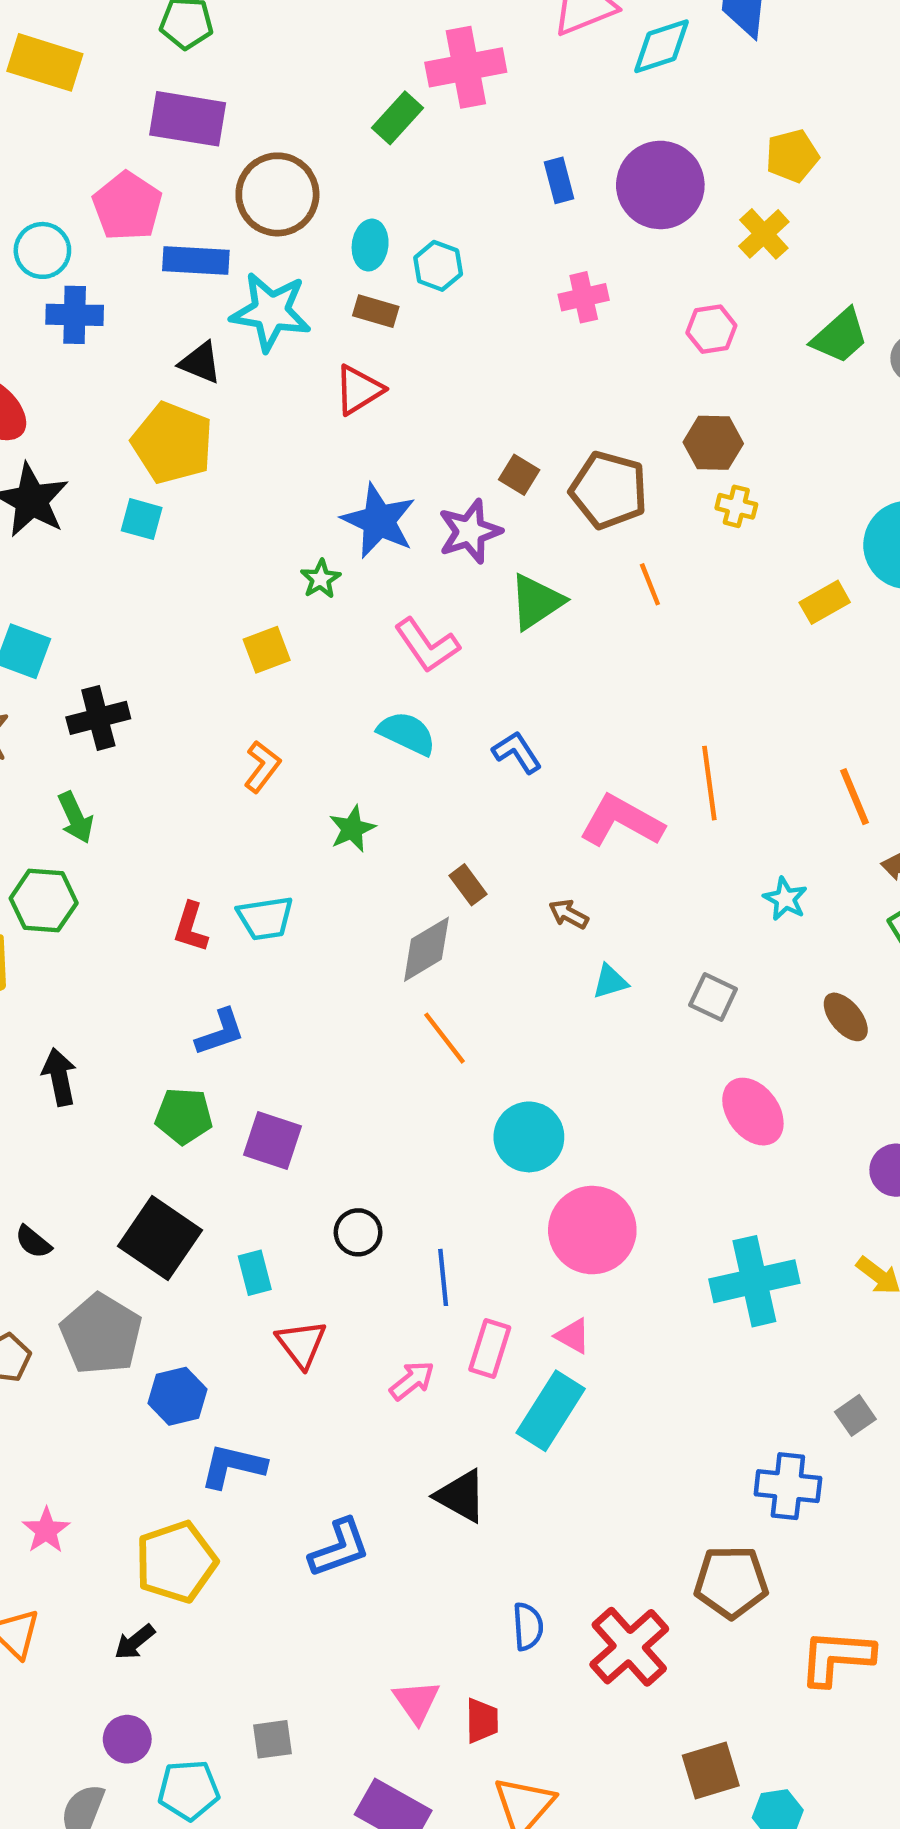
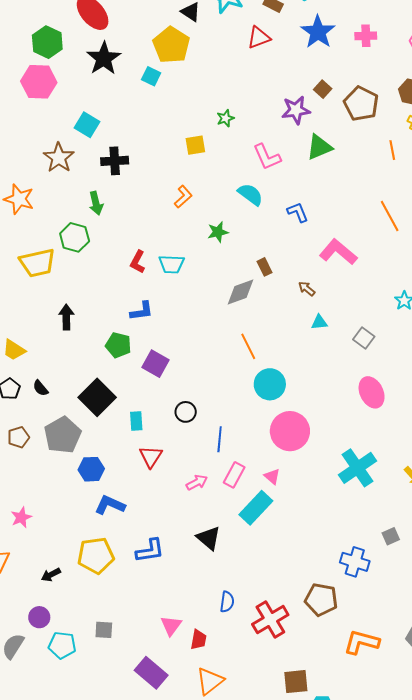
pink cross: (584, 297) -> (366, 36), moved
blue star: (379, 521) -> (318, 32), moved
orange line: (650, 584) -> (392, 150), moved
orange line: (709, 783) -> (390, 216), moved, turned -32
orange line: (445, 1038) -> (248, 346), moved
cyan cross: (754, 1281) -> (358, 468), turned -33
yellow pentagon: (176, 1562) -> (96, 555), moved

